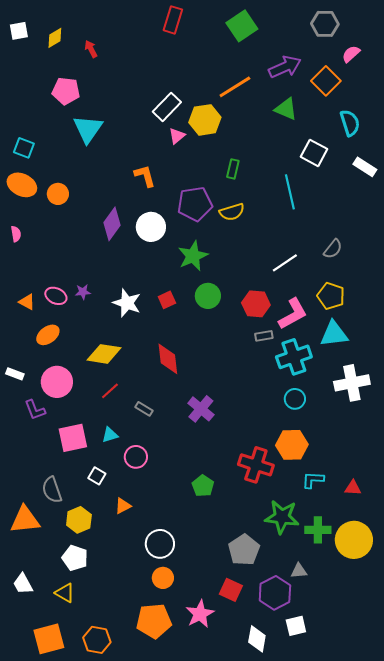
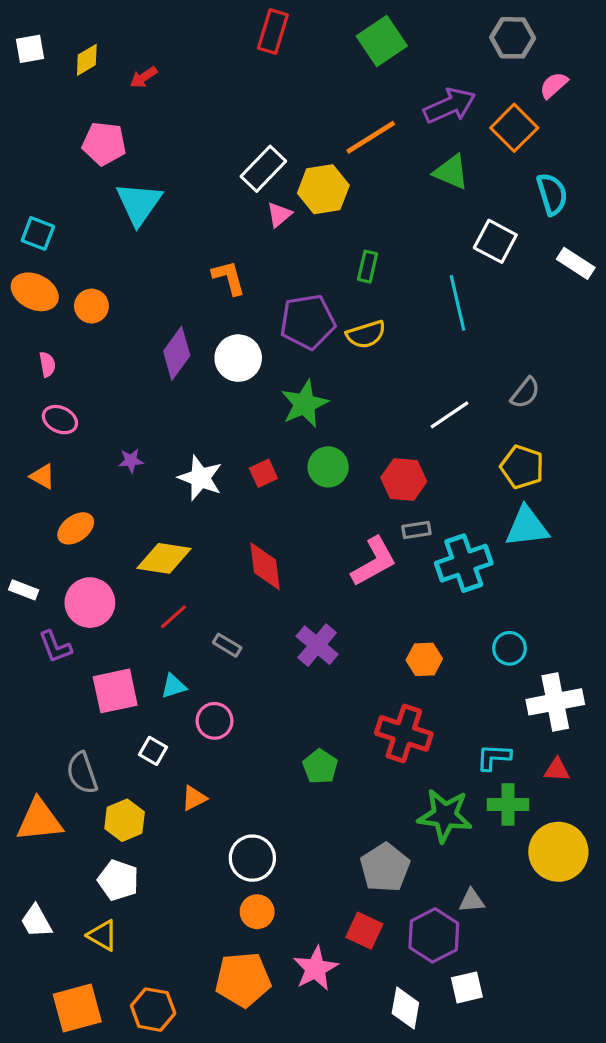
red arrow: (91, 49) -> (144, 77), turned -96
pink semicircle: (16, 234) -> (47, 364), moved
pink ellipse: (56, 296) -> (60, 420), moved
pink L-shape: (293, 314) -> (374, 562), moved
white cross: (352, 383) -> (555, 702), moved
cyan circle: (295, 399) -> (509, 648), moved
orange hexagon: (292, 445) -> (424, 659), moved, size x0.7
green cross: (318, 530) -> (508, 804), moved

